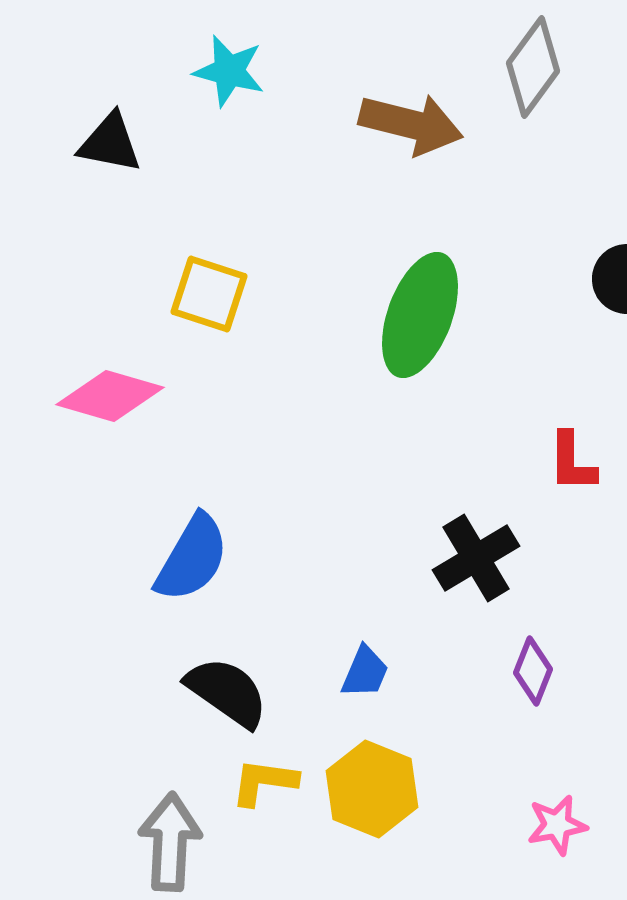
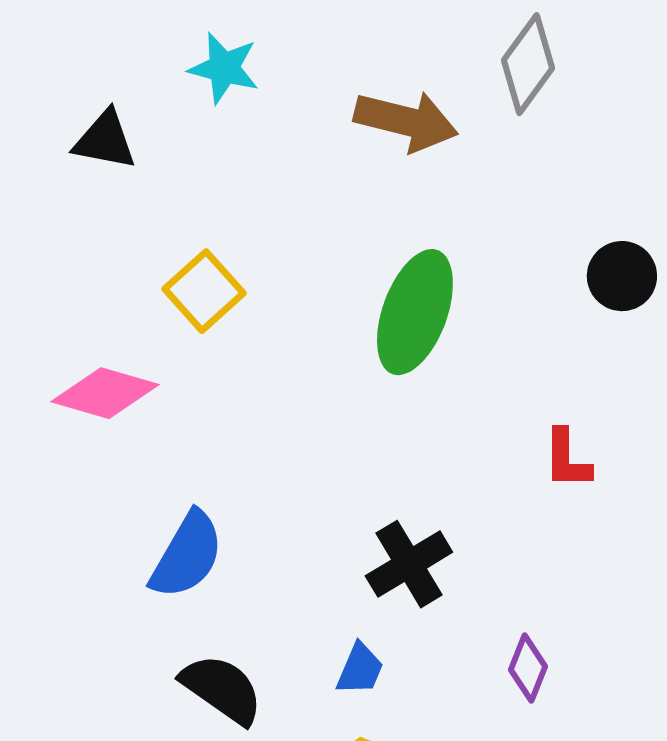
yellow square: (209, 294) -> (204, 291), turned 30
black cross: (476, 558) -> (409, 564), moved

